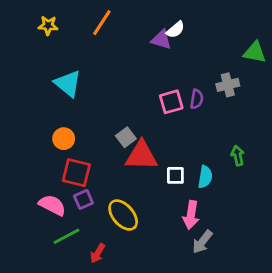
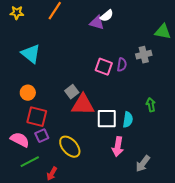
pink square: (171, 102) -> (104, 67), turned 36
white square: (175, 175) -> (107, 119), size x1.5
gray arrow: (202, 242) -> (143, 164), moved

